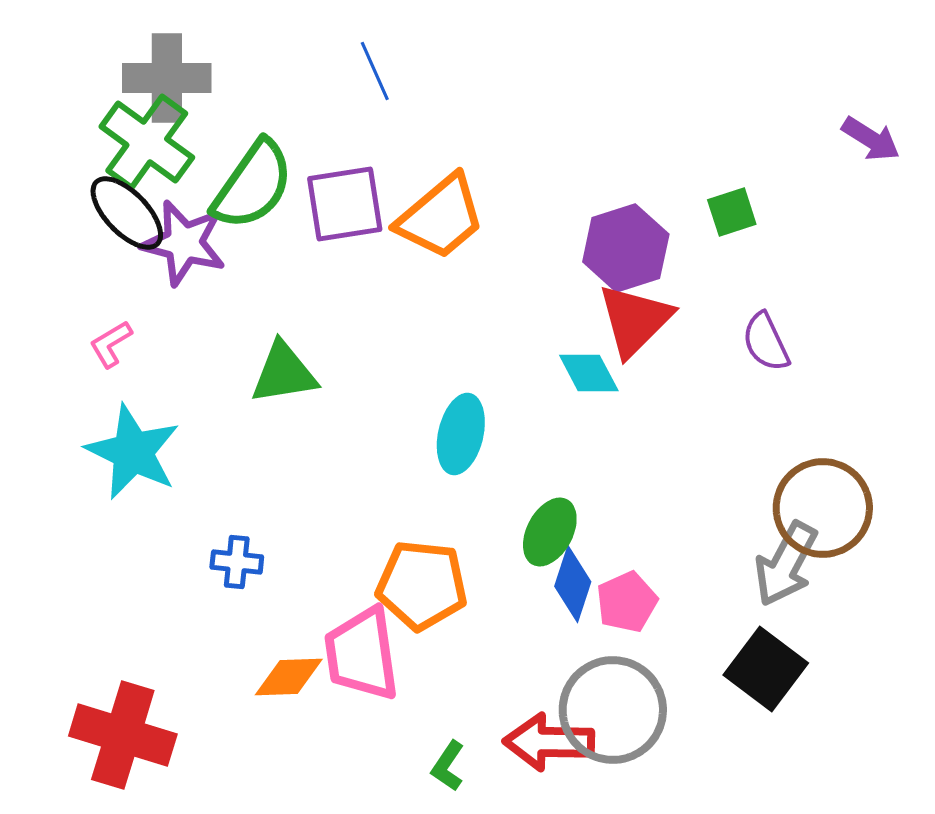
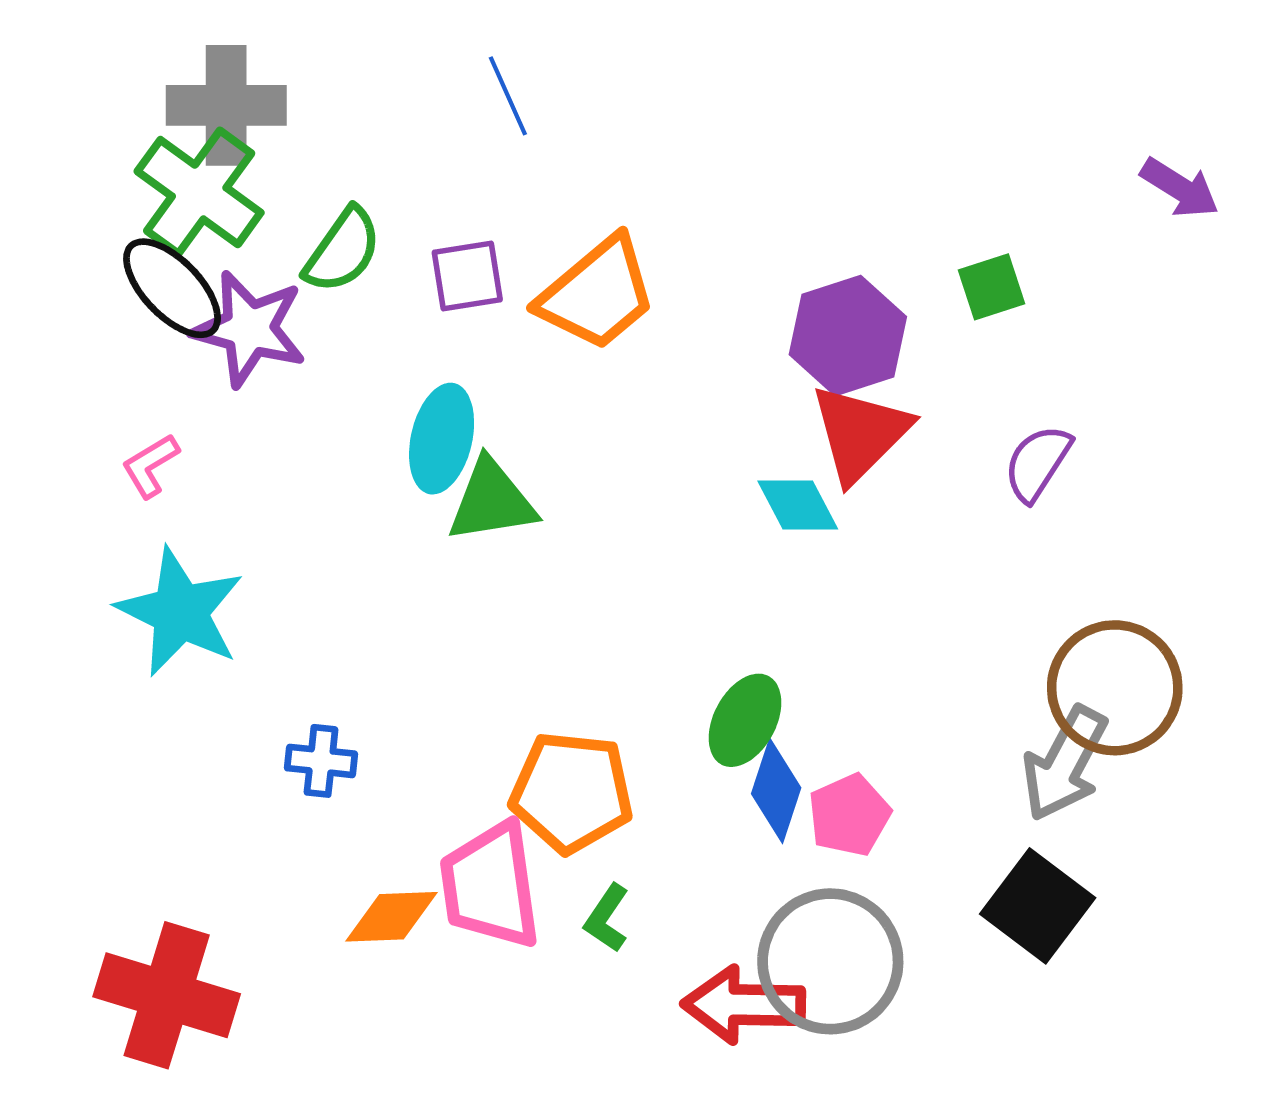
green semicircle: (253, 185) -> (343, 250), size x0.7
purple square: (345, 204) -> (467, 276), size x0.7
purple semicircle: (766, 342) -> (1038, 463), turned 58
green triangle: (284, 373) -> (492, 501), moved
cyan ellipse: (461, 434) -> (442, 439), moved
green L-shape: (448, 766) -> (607, 918), moved

